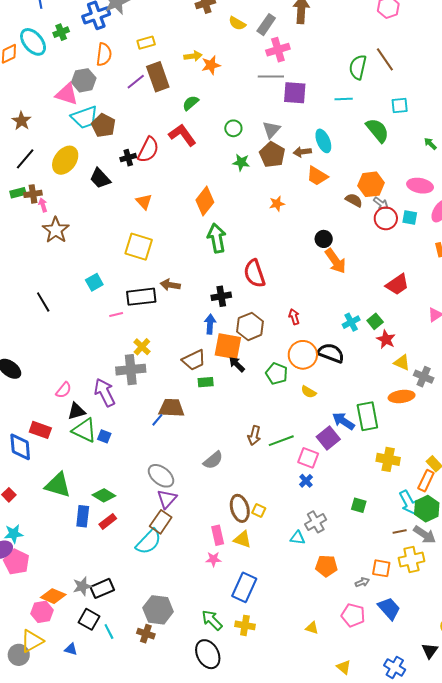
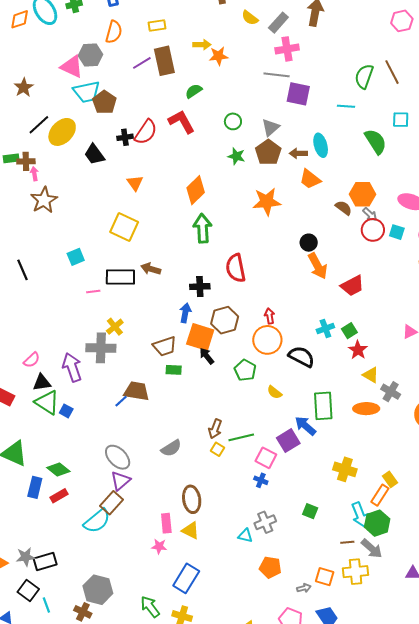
black line: (25, 159) -> (39, 125), moved
orange star: (277, 204) -> (267, 202), size x1.8
red trapezoid: (397, 284) -> (352, 286), moved
orange circle: (303, 355) -> (267, 340), moved
green rectangle: (367, 416) -> (323, 406), moved
blue cross: (306, 481) -> (261, 480), turned -32
yellow square: (259, 510) -> (217, 449), moved

